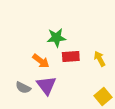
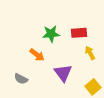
red rectangle: (71, 57) -> (79, 33), moved
purple triangle: (46, 85) -> (63, 73), moved

